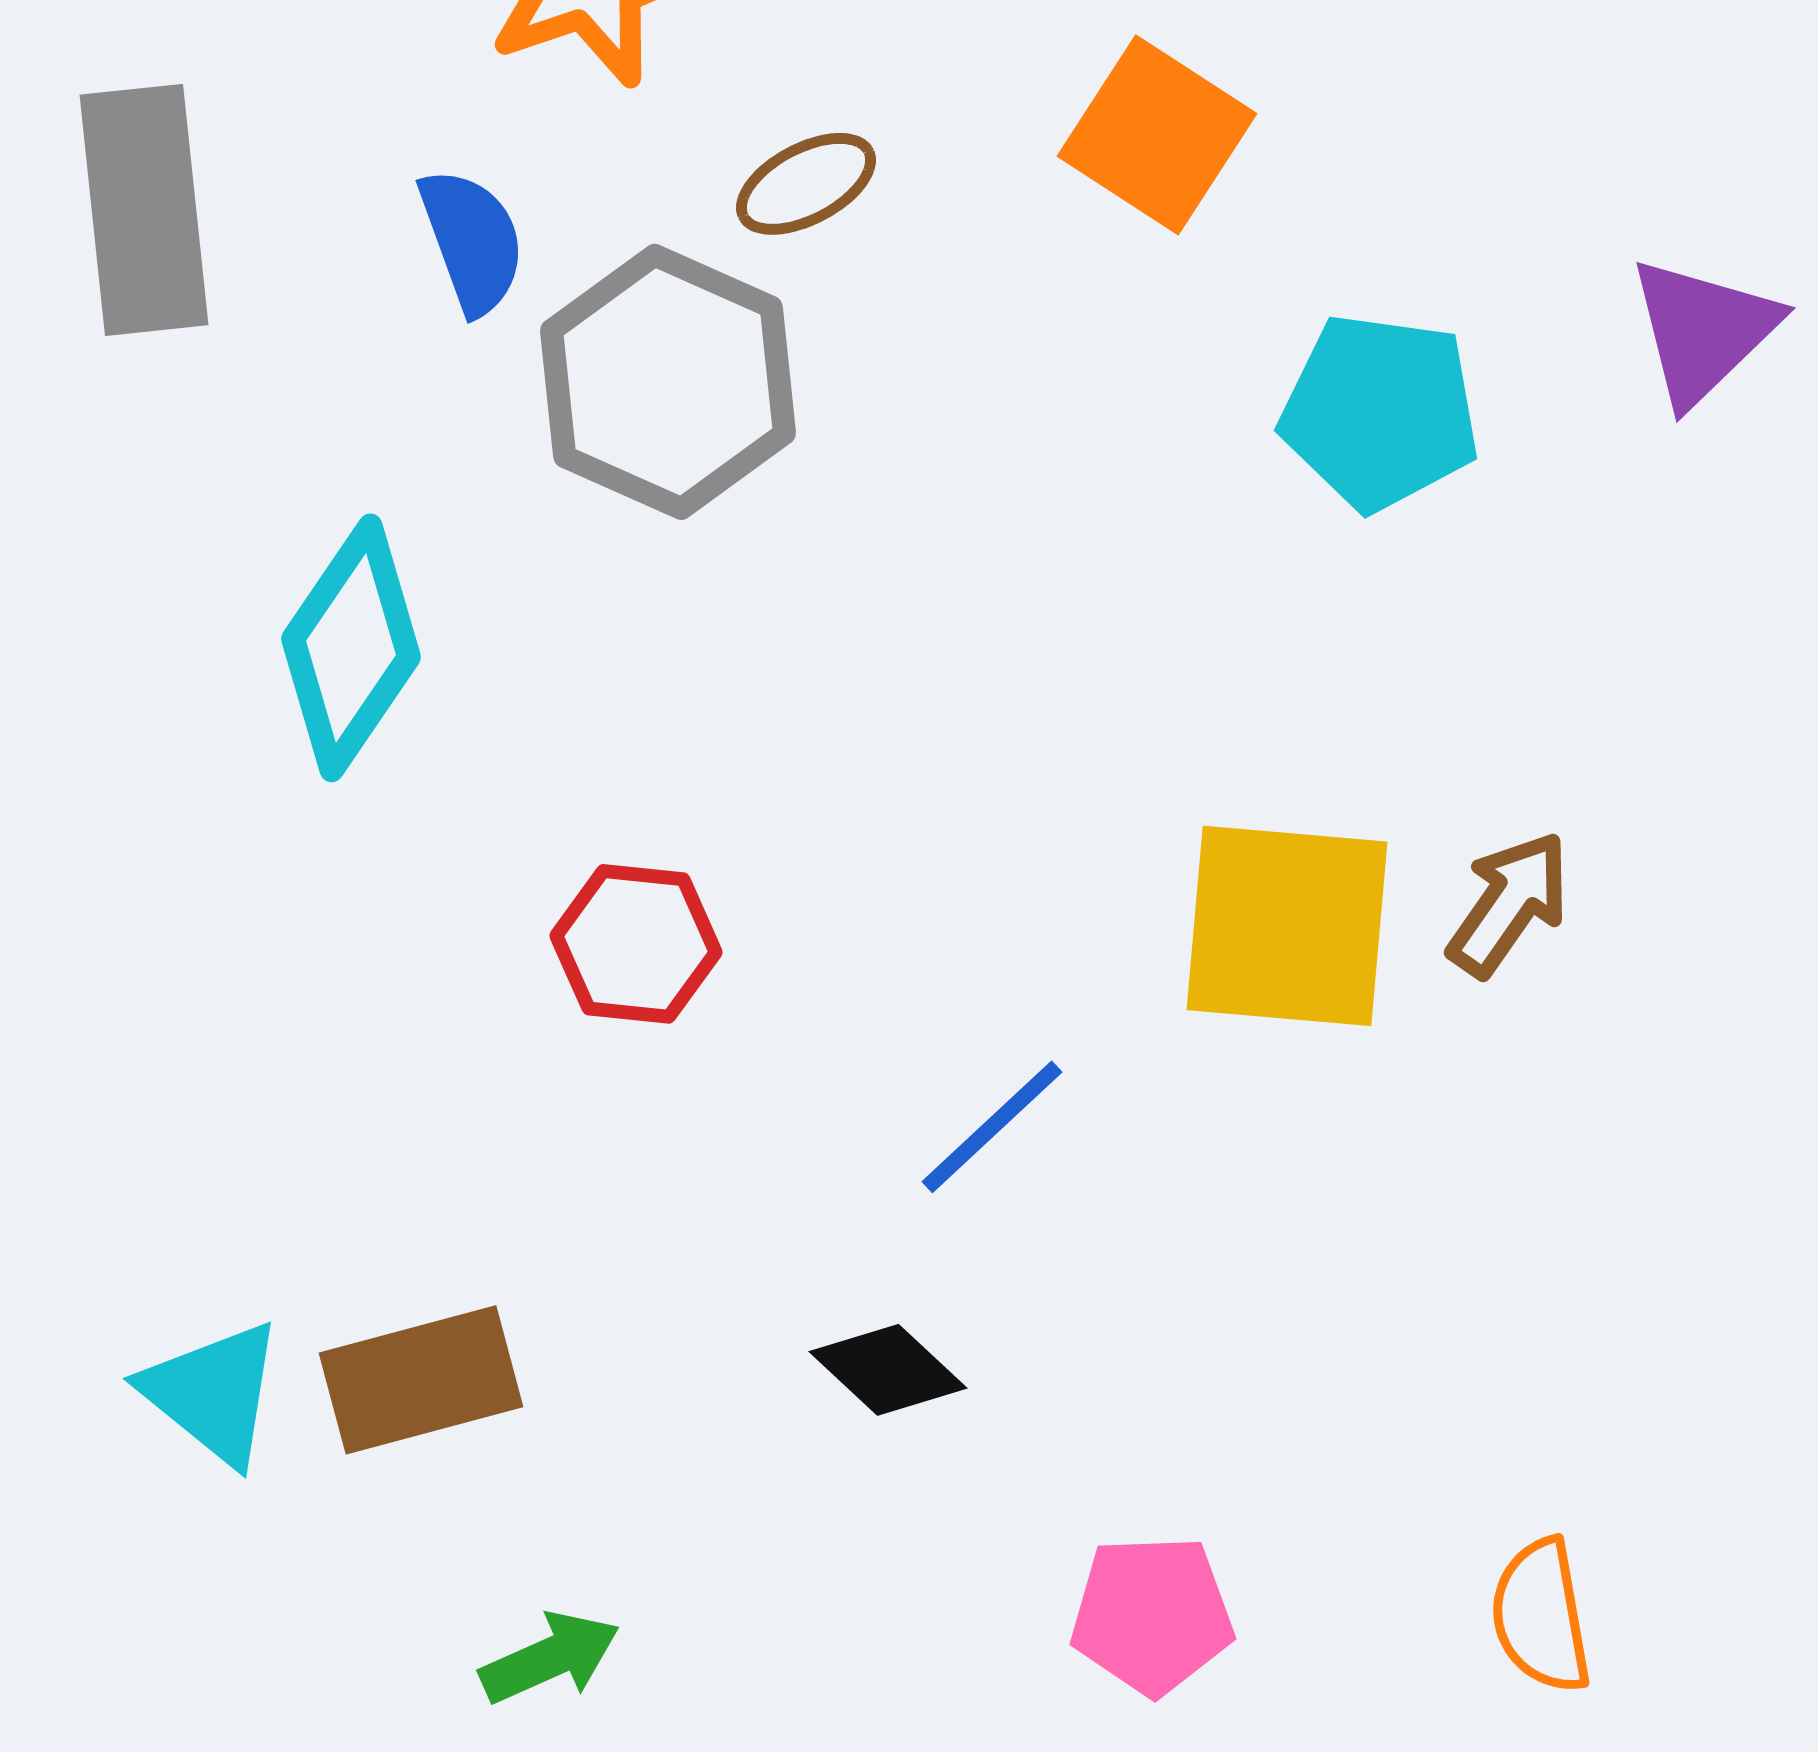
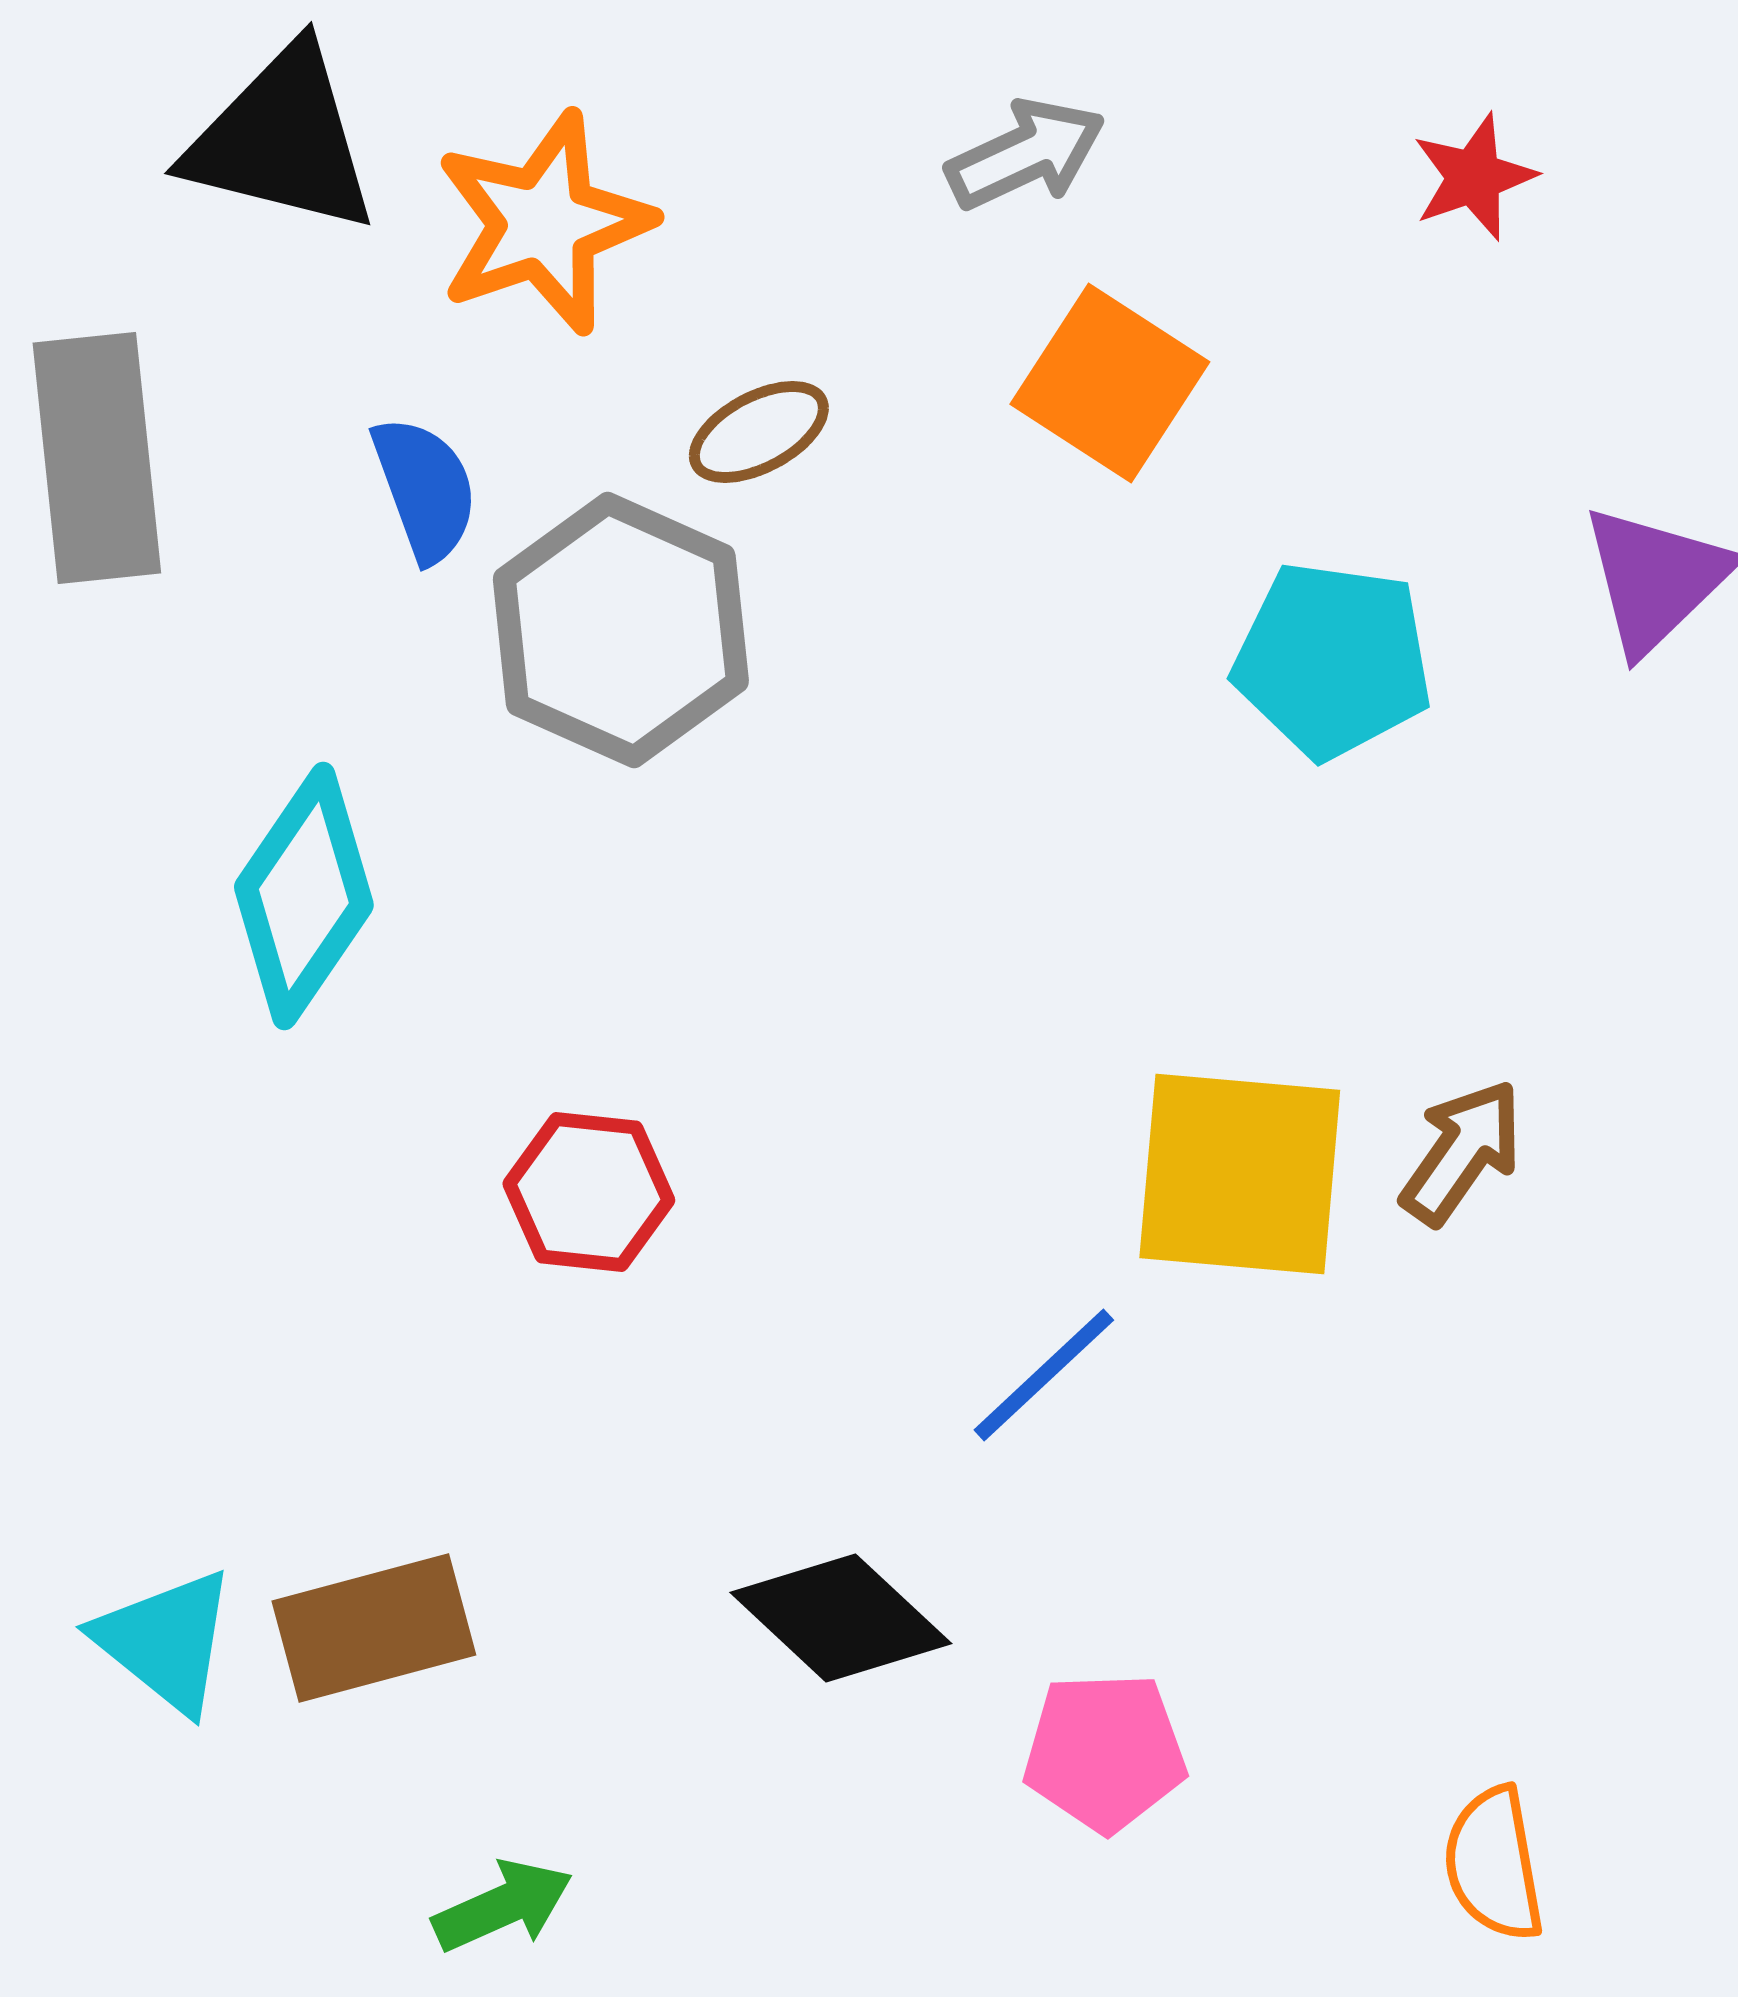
blue line: (992, 1127) -> (1044, 1375), moved
black diamond: (888, 1370) -> (841, 1618), size x1.4
pink pentagon: (1152, 1615) -> (1105, 1752), moved

